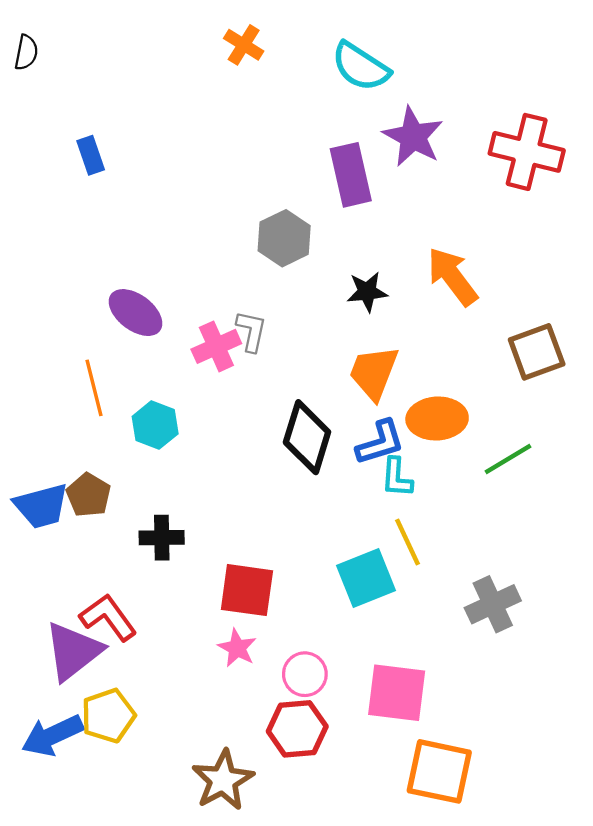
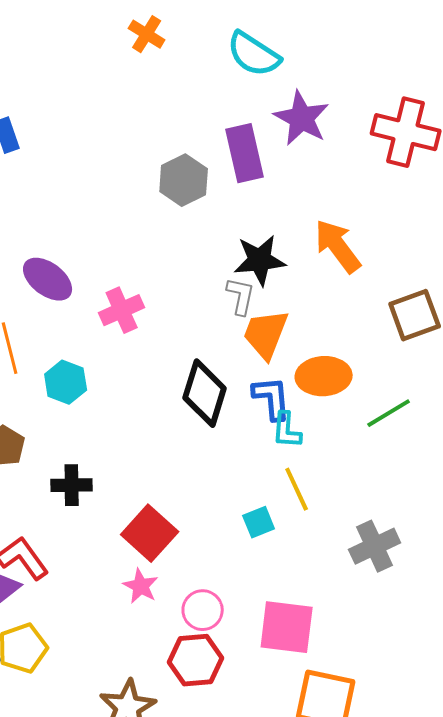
gray hexagon: (284, 238) -> (184, 180), moved
black star: (367, 292) -> (260, 260), size x1.4
gray L-shape: (251, 331) -> (241, 296), moved
blue L-shape: (380, 443) -> (272, 398), turned -78
cyan square: (366, 578) -> (259, 522), size x0.6
red square: (247, 590) -> (150, 533), turned 34

